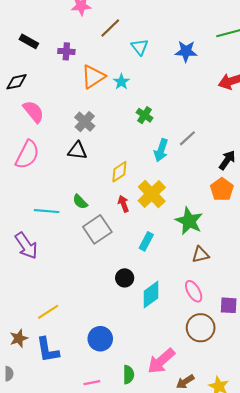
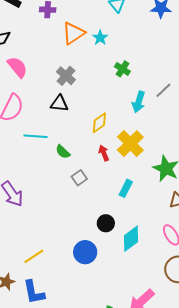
cyan line: (47, 211) -> (36, 136), moved
gray square: (97, 229) -> (79, 178), size x0.6
blue circle: (100, 339) -> (85, 252), moved

